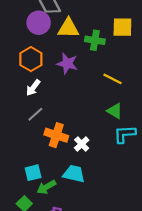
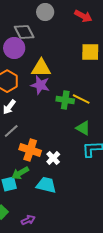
yellow triangle: (68, 28) -> (41, 68), moved
green cross: (95, 40) -> (65, 100), moved
green arrow: (46, 187) -> (20, 173), moved

